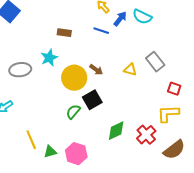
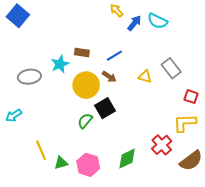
blue line: (101, 31) -> (114, 56), moved, turned -49
brown rectangle: (64, 33) -> (82, 52), moved
green diamond: (116, 131) -> (127, 159), moved

